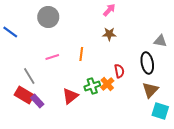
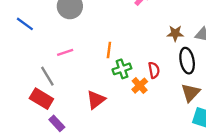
brown star: (109, 34) -> (175, 33), moved
pink line: (52, 57) -> (65, 52), moved
green cross: (92, 86) -> (122, 69), moved
purple rectangle: (37, 101) -> (57, 123), moved

